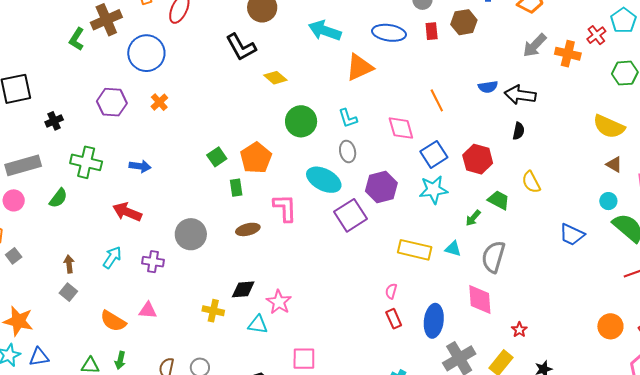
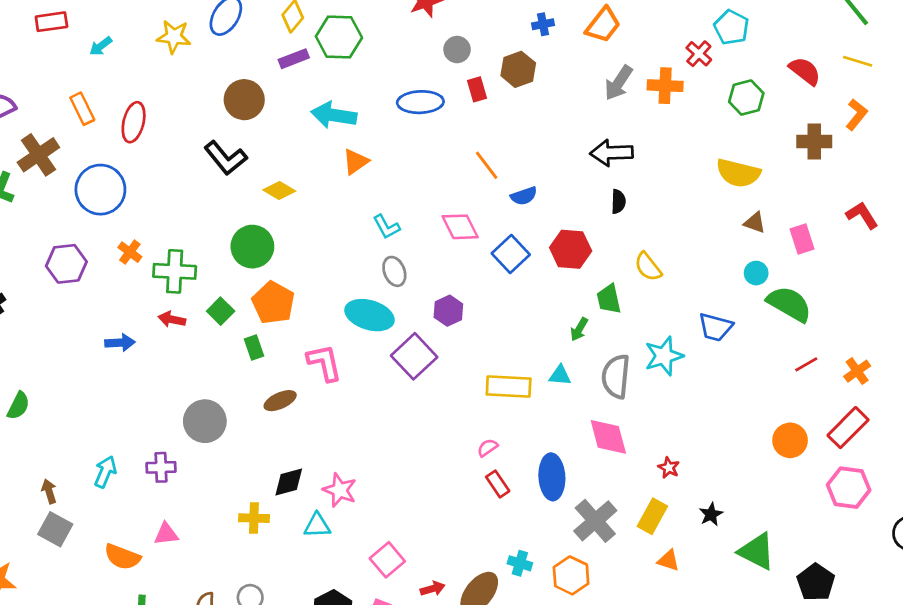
orange triangle: (359, 67) -> (355, 162), moved, size x0.7
blue semicircle: (488, 87) -> (524, 196), moved
orange line: (437, 100) -> (487, 165), moved
green circle: (301, 121) -> (252, 247), moved
green cross: (86, 162) -> (175, 271), moved
purple hexagon: (381, 187) -> (448, 311), size x0.7
cyan star: (433, 190) -> (664, 356), moved
green trapezoid: (499, 200) -> (609, 299), turned -120
red arrow: (127, 212) -> (172, 319), moved, size x0.7
pink semicircle: (391, 291) -> (487, 448), turned 49
gray square: (68, 292) -> (55, 529), size x1.4
pink square: (304, 359) -> (387, 560), turned -30

